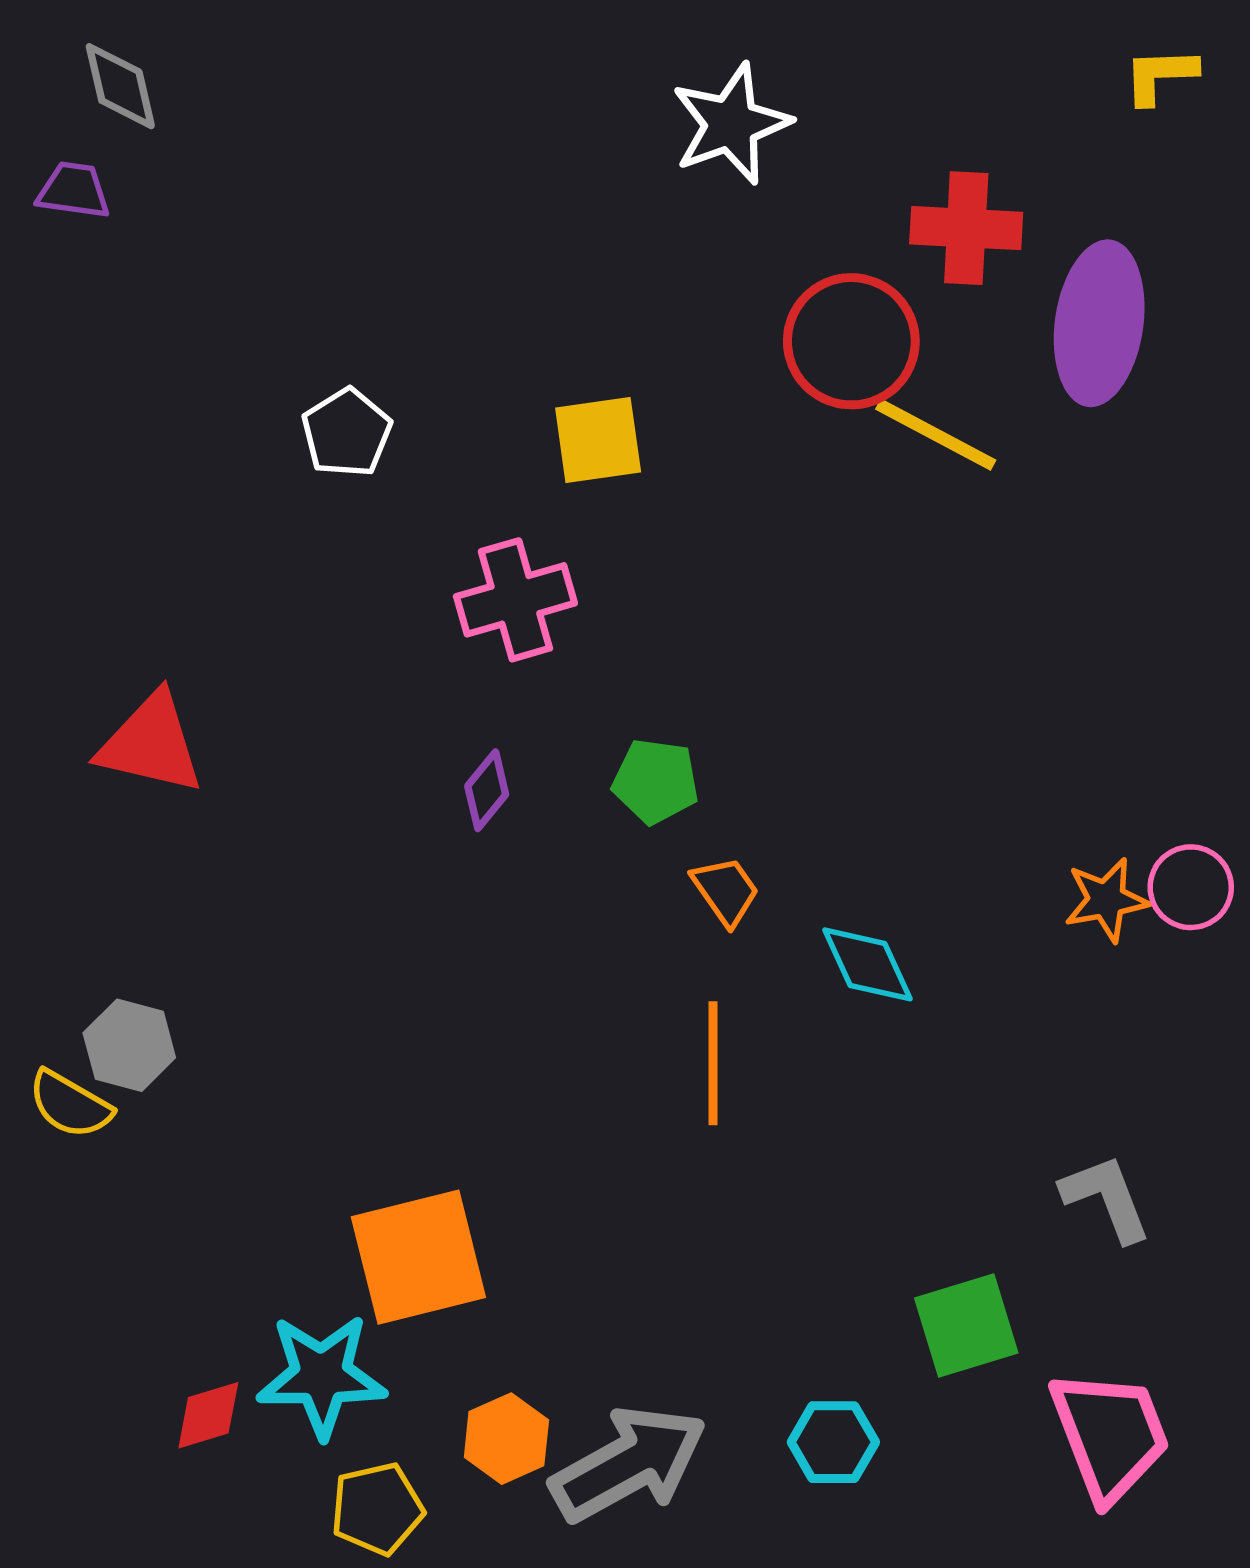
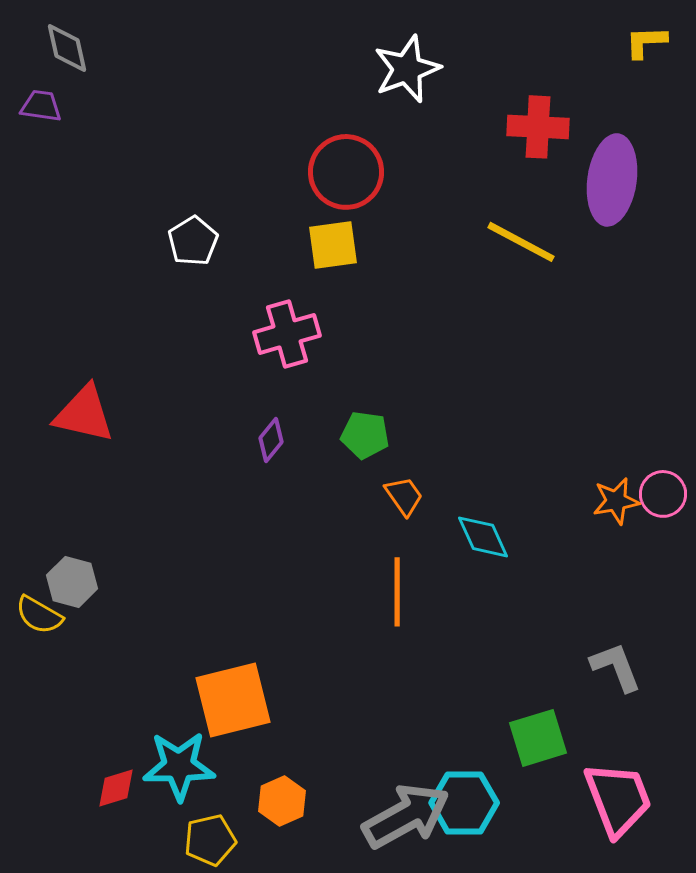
red circle: (851, 341) -> (346, 172), moved
cyan hexagon: (833, 1442) -> (464, 803), size x1.4
gray arrow: (629, 1464) -> (406, 816), moved

